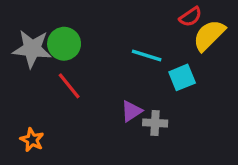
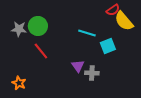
yellow semicircle: (209, 35) -> (124, 21), turned -85
gray star: (32, 49) -> (19, 29), size x0.7
purple triangle: (131, 111) -> (78, 66), turned -32

